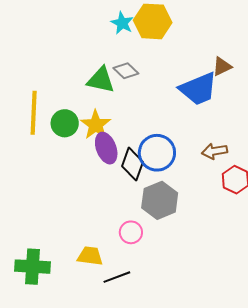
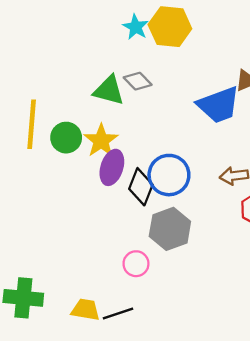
purple ellipse: (106, 148) -> (112, 167), turned 36
yellow trapezoid: (90, 256) -> (86, 310), moved

